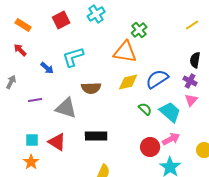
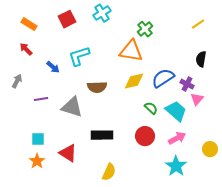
purple cross: (190, 81) -> (187, 84), moved
red triangle: (57, 142) -> (68, 153), moved
red circle: (150, 147) -> (145, 136), moved

